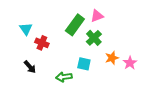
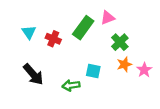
green cross: (94, 38) -> (120, 42), moved
red cross: (42, 43) -> (53, 39), moved
black arrow: (30, 67) -> (33, 74), size x1.5

